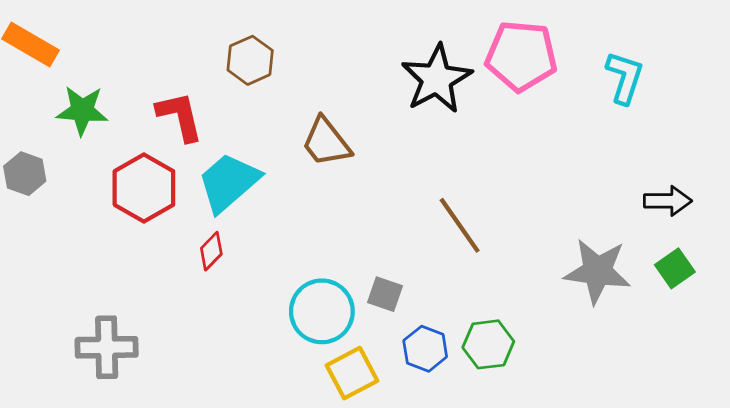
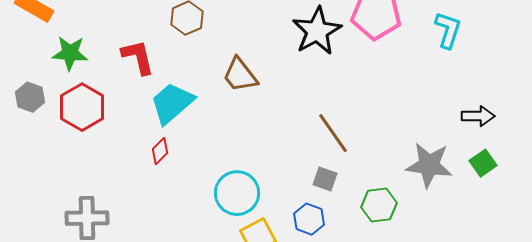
red hexagon: (144, 188) -> (82, 107), moved
gray square: (385, 294) -> (325, 179), moved
green hexagon: (488, 344) -> (379, 205), moved

